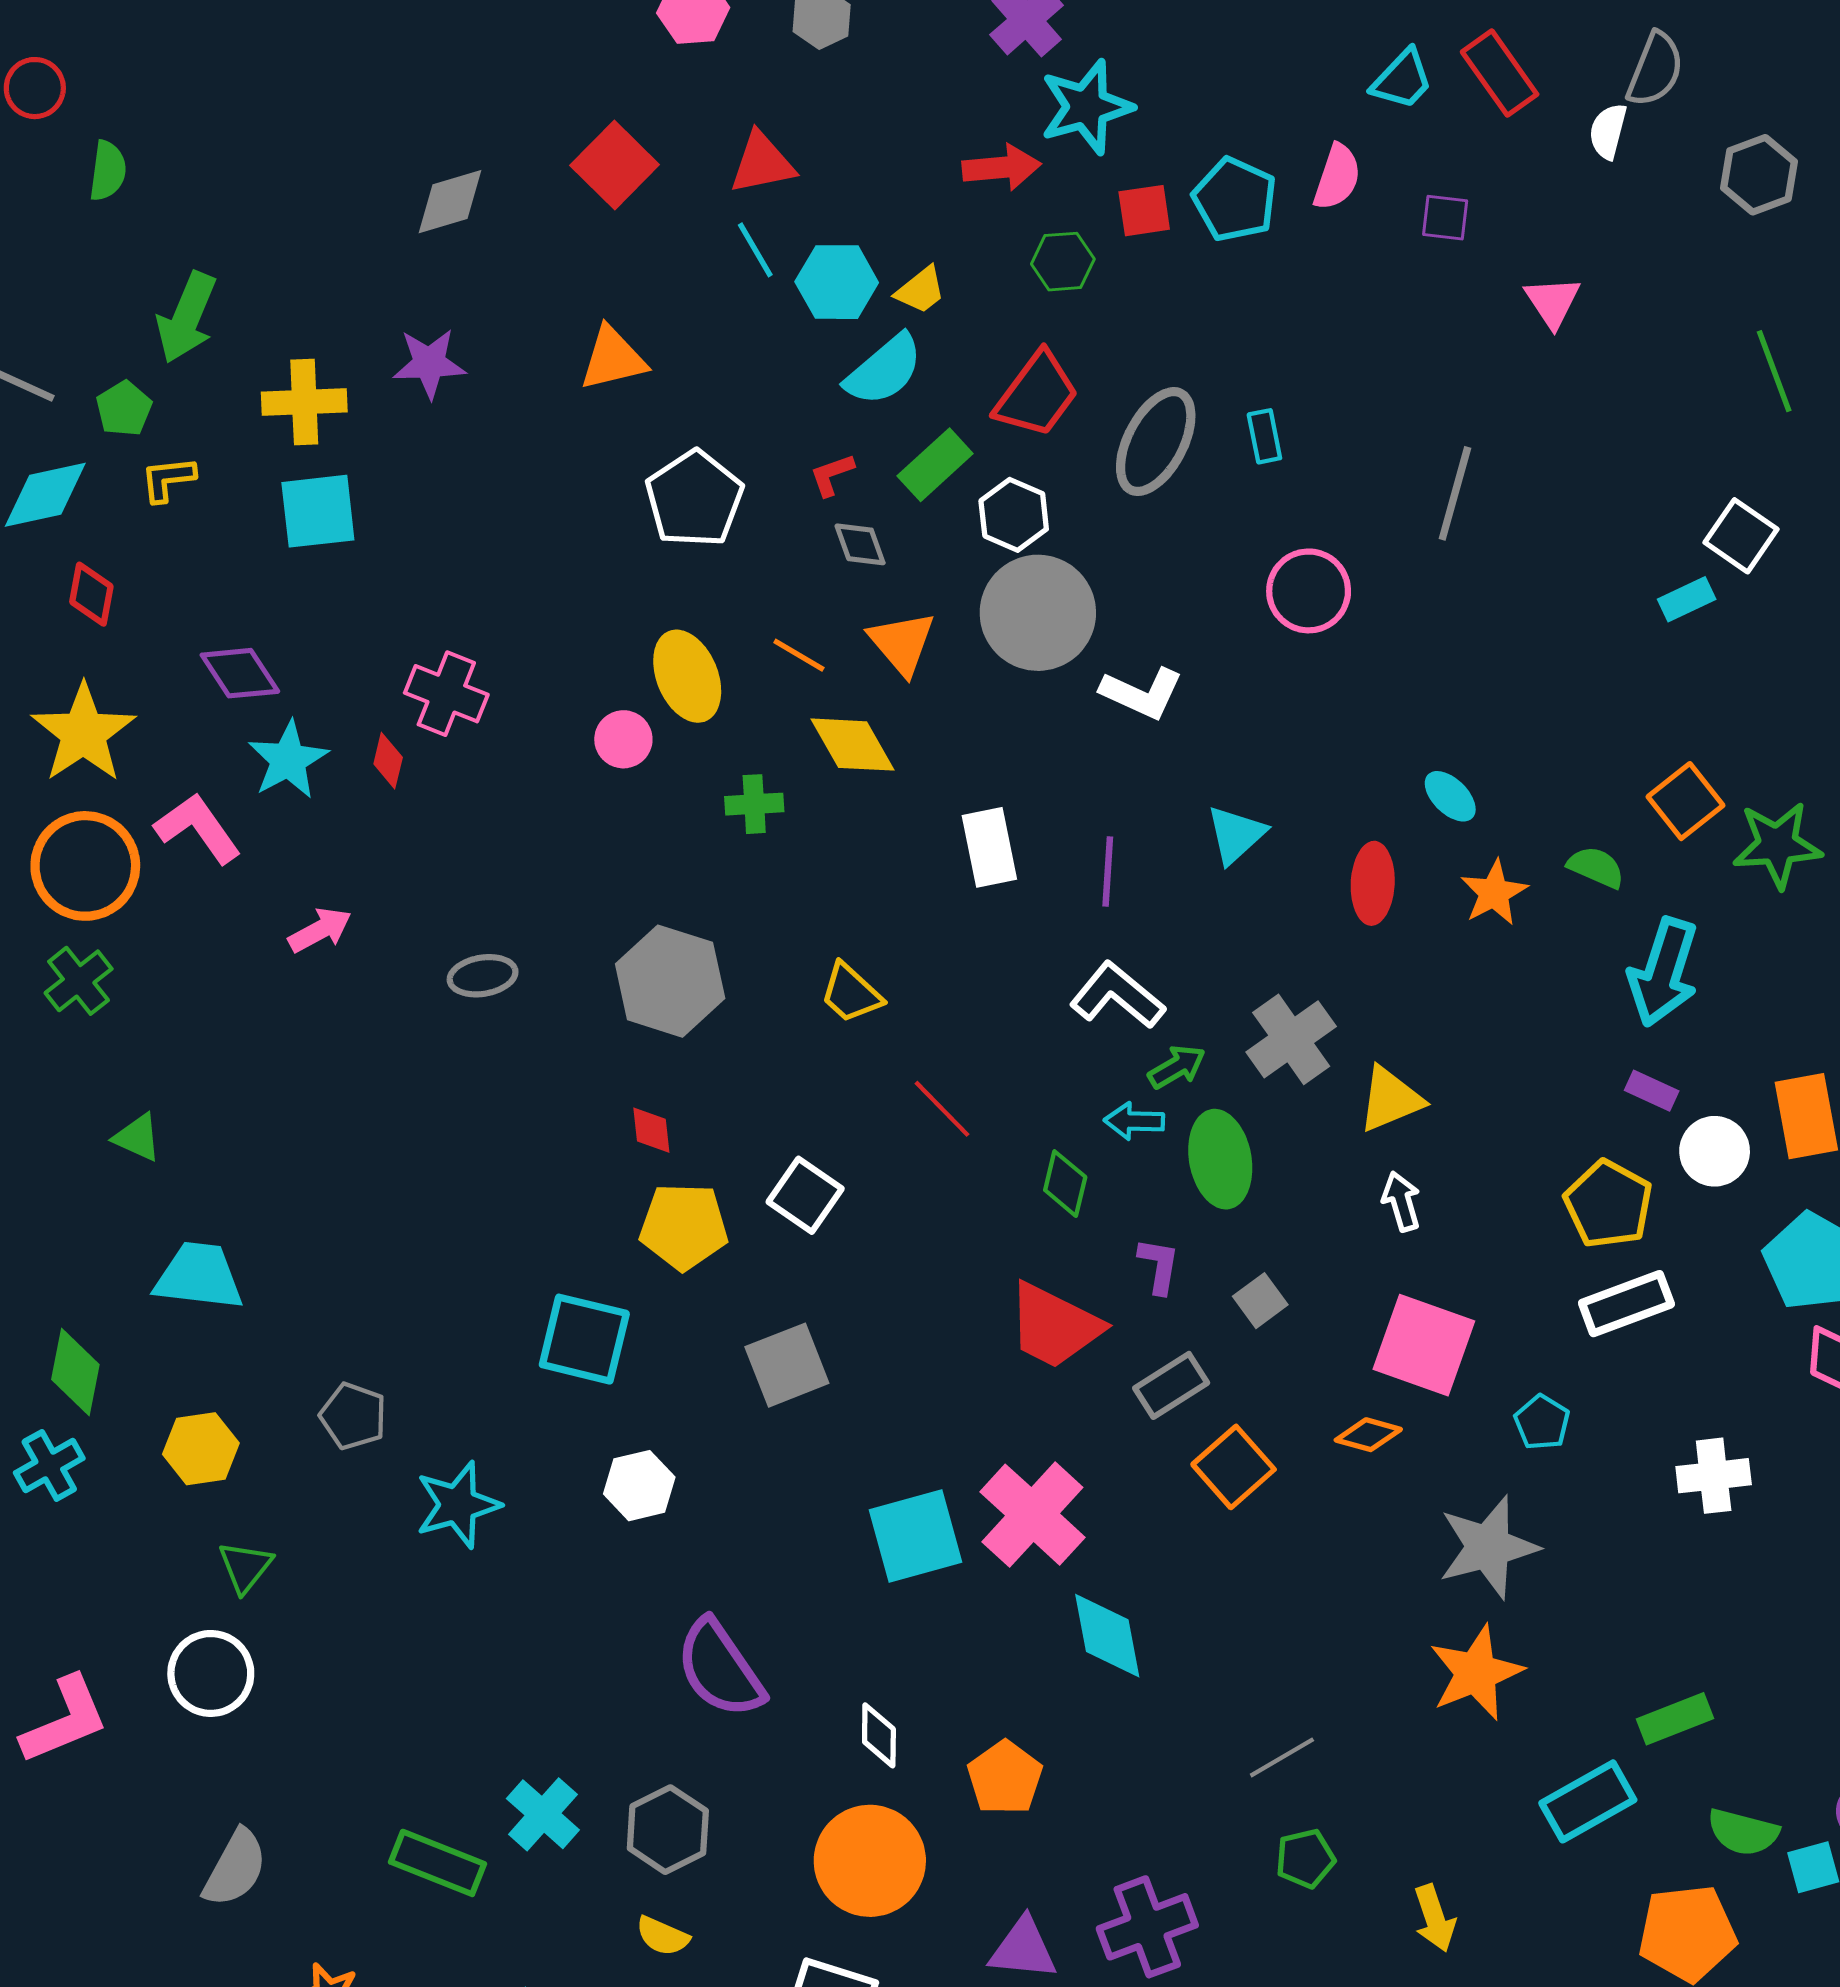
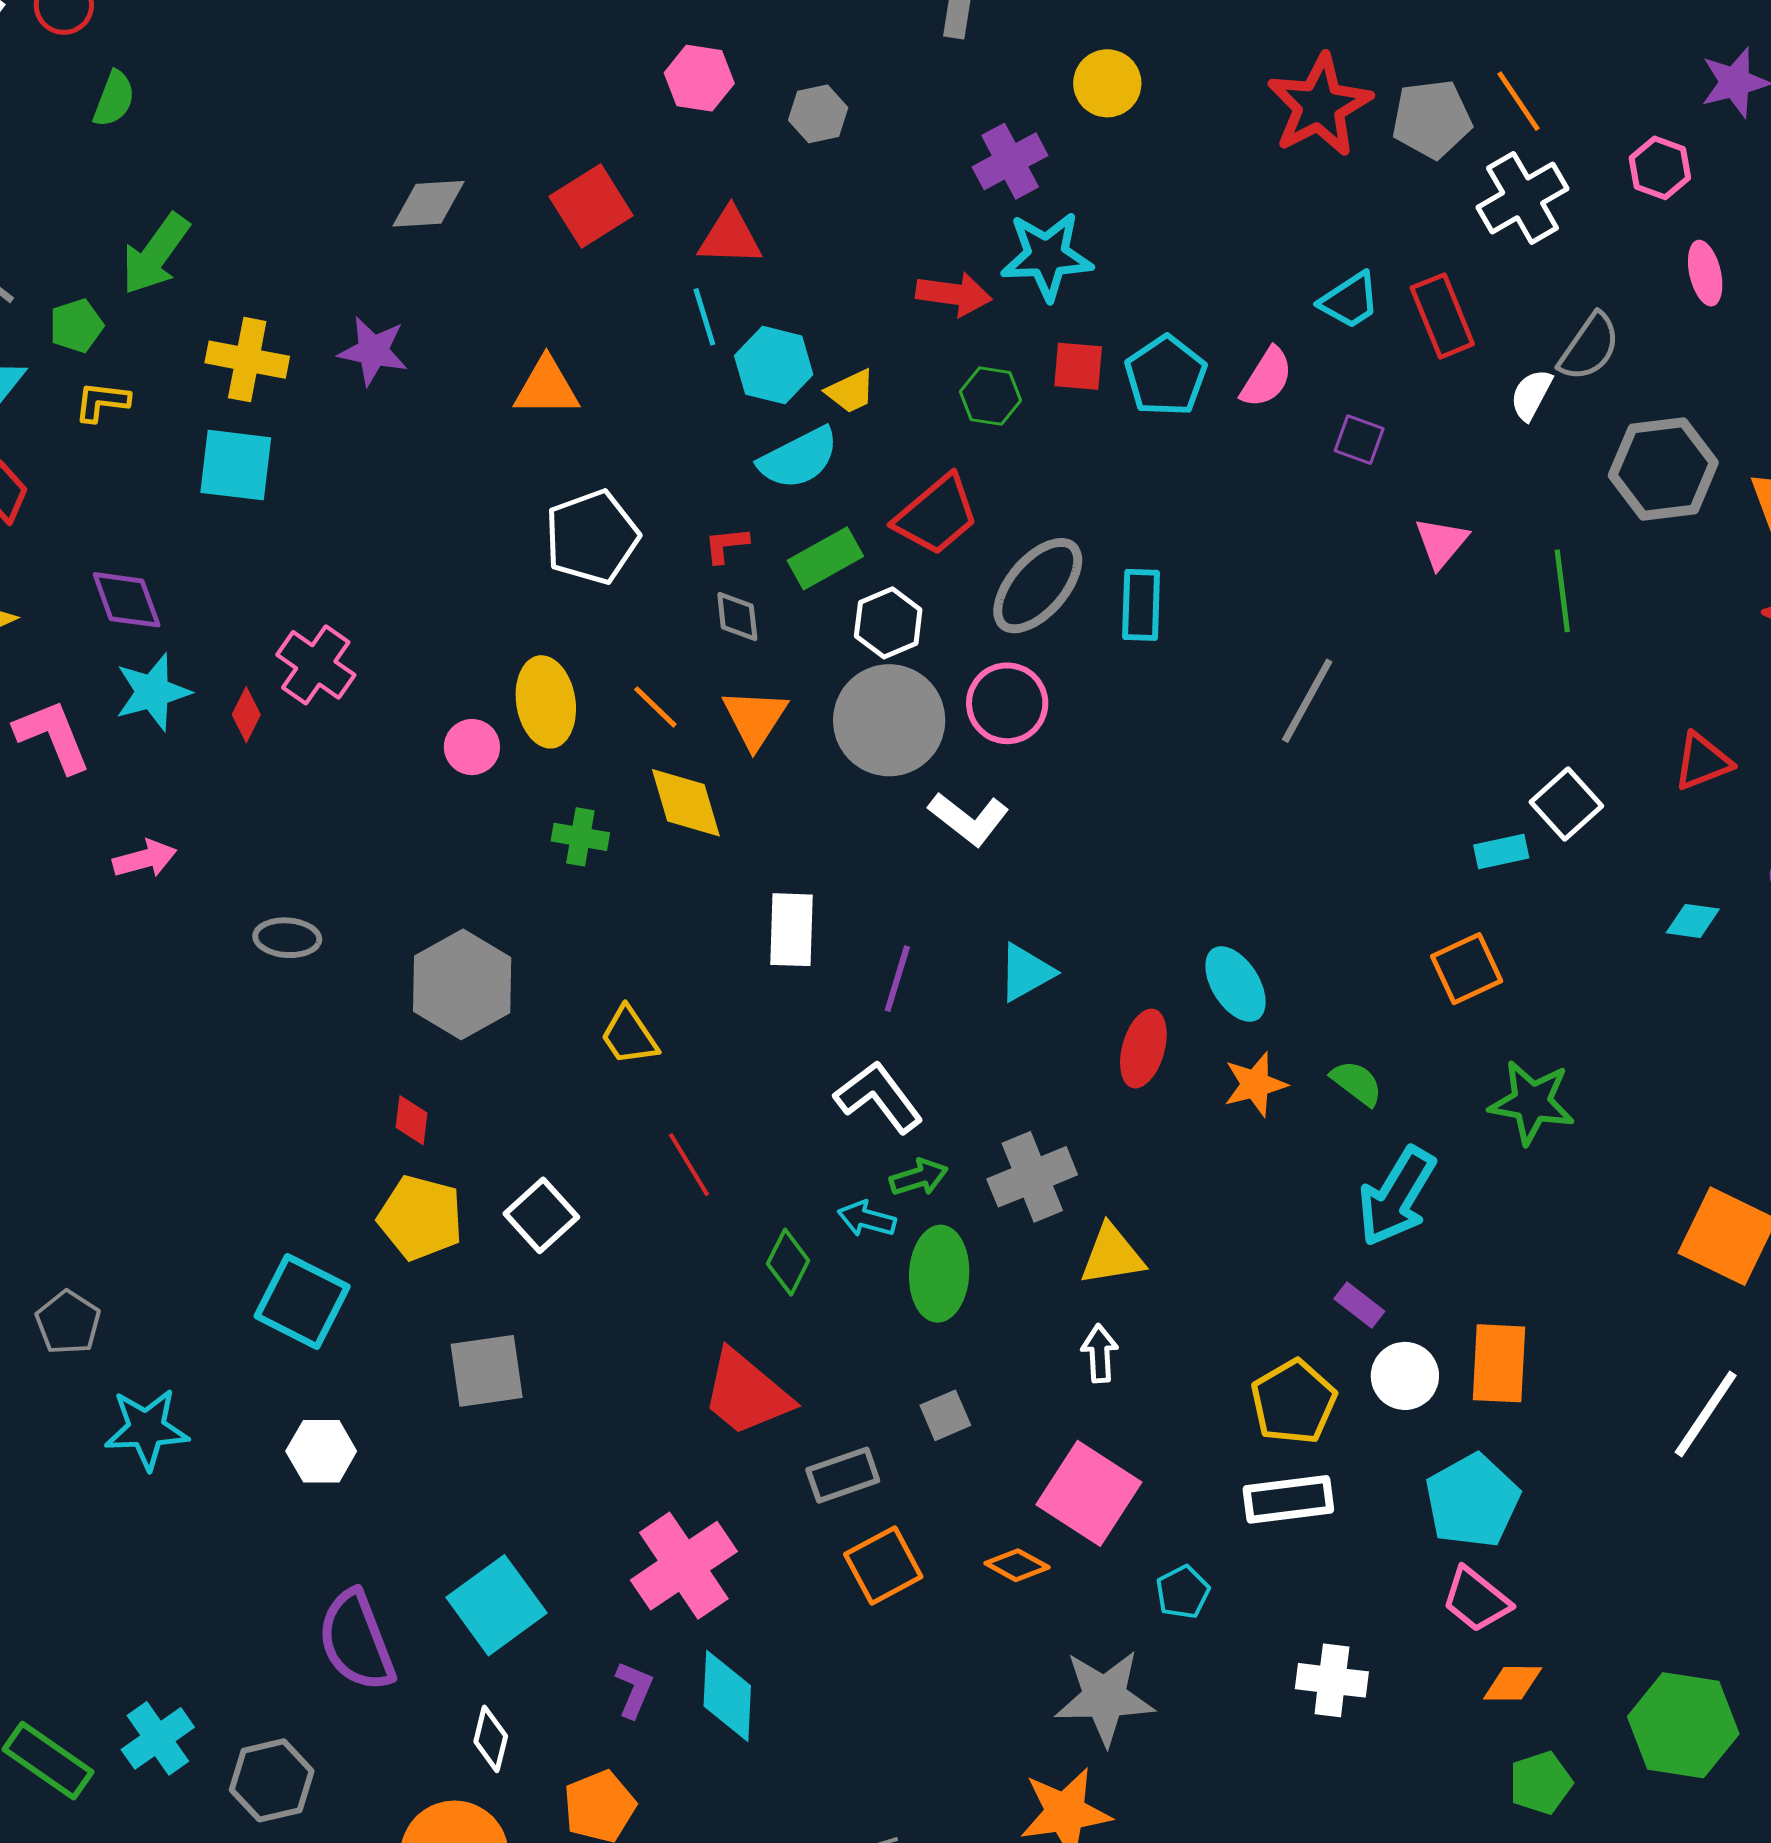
gray hexagon: (1759, 175) -> (1663, 469), size x1.4
green line: (1774, 371) -> (1562, 591), moved
cyan rectangle: (1264, 436) -> (1141, 605), size x1.4
pink circle: (1309, 591) -> (1007, 703), moved
cyan ellipse: (1450, 796) -> (1235, 984), size x1.4
orange square: (1686, 801) -> (1467, 969), moved
purple L-shape: (1159, 1266) -> (634, 1689), moved
cyan square: (916, 1536) -> (496, 1605), moved, turned -34

